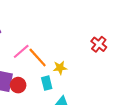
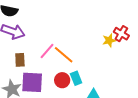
yellow star: (60, 68) -> (109, 40), moved
red circle: (18, 85) -> (62, 80), moved

